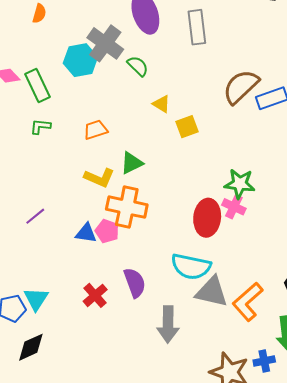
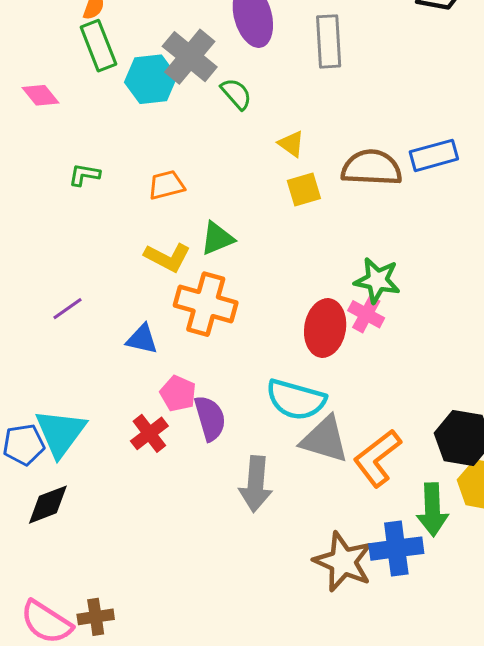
green rectangle: (38, 86) -> (98, 46), moved
brown semicircle: (241, 87) -> (372, 168), moved, turned 42
yellow triangle: (161, 104) -> (291, 144), moved
pink pentagon: (107, 231) -> (178, 394), moved
cyan triangle: (36, 299) -> (60, 433), size x1.4
blue cross: (264, 361) -> (396, 549), size x1.6

